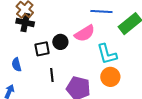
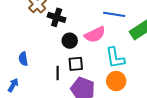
black cross: (25, 22) -> (57, 17), moved
black square: (42, 49) -> (76, 64), moved

